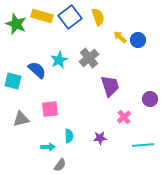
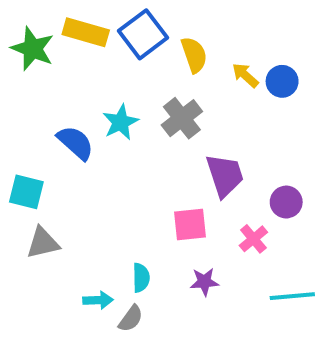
yellow semicircle: (98, 17) -> (194, 55), moved
cyan square: (13, 81) -> (26, 192), moved
purple circle: (150, 99) -> (286, 202), moved
pink square: (50, 109) -> (190, 225), moved
gray semicircle: (60, 165) -> (131, 319), moved

